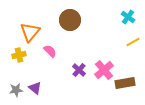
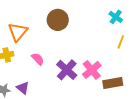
yellow line: (133, 42) -> (121, 42), turned -40
pink semicircle: (50, 51) -> (38, 59), moved
purple cross: (79, 70) -> (67, 70), size x1.5

